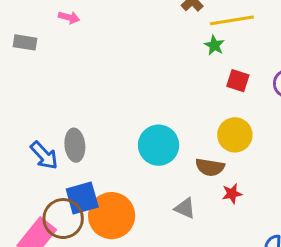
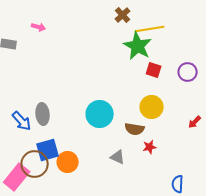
green star: (214, 45) -> (138, 46), size x2.0
orange circle: (112, 216) -> (68, 162), size x0.7

